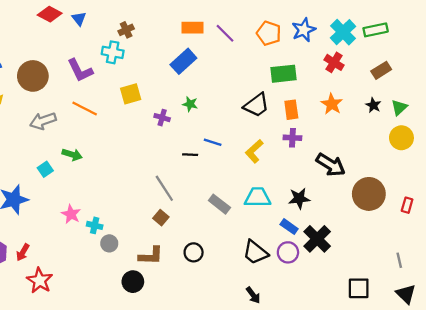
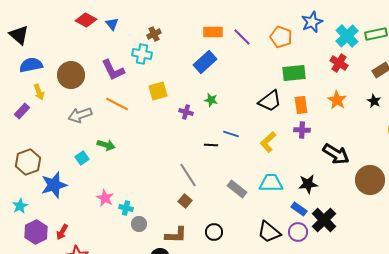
blue star: (304, 30) -> (312, 22), moved

